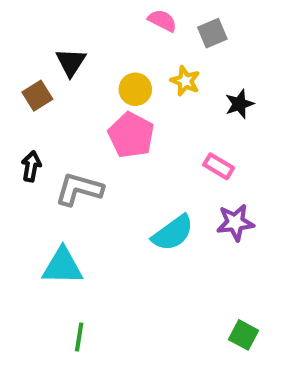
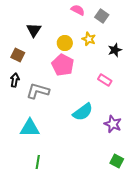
gray square: (212, 33) -> (102, 16), turned -32
brown square: (37, 96) -> (18, 55), moved, turned -32
purple star: (235, 223) -> (113, 124), moved, turned 30

